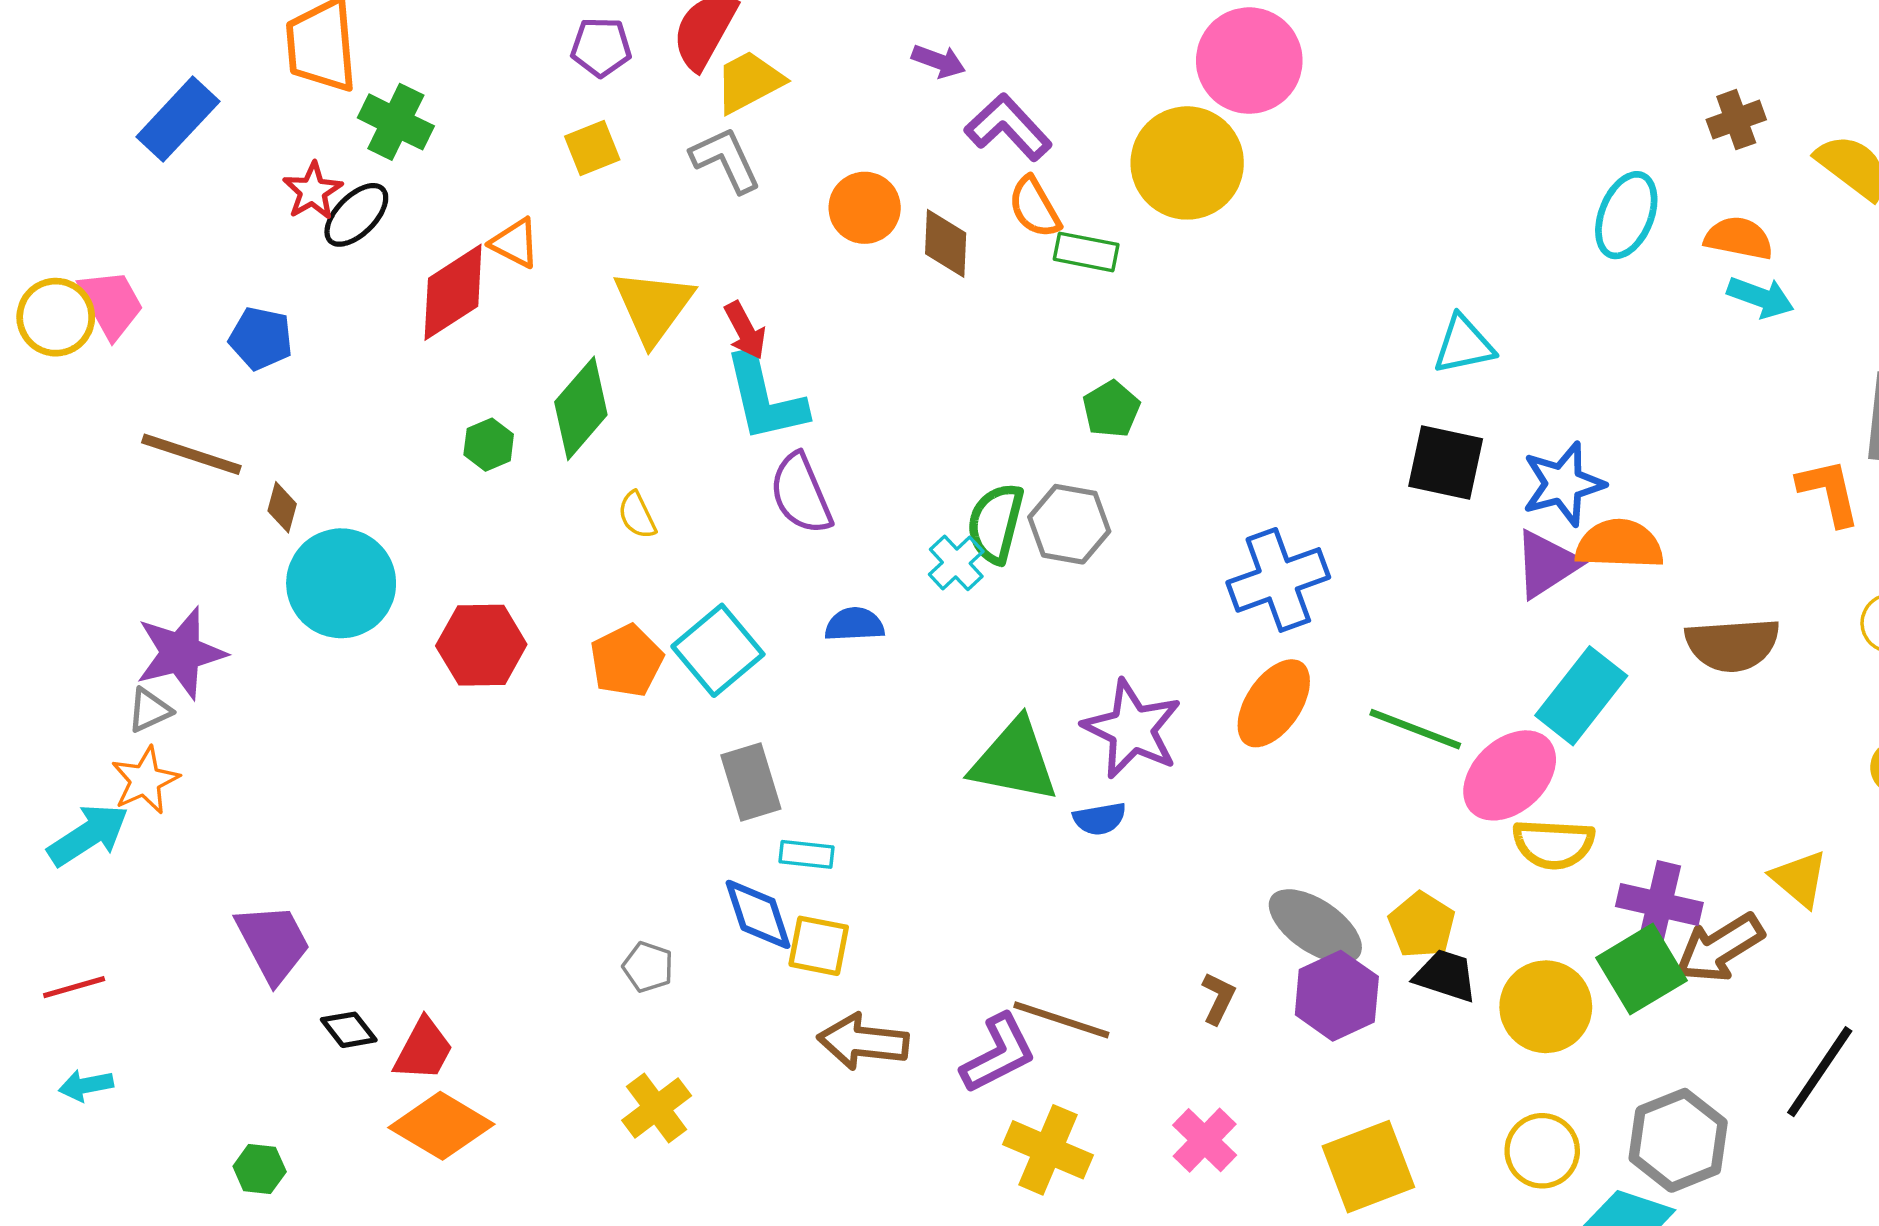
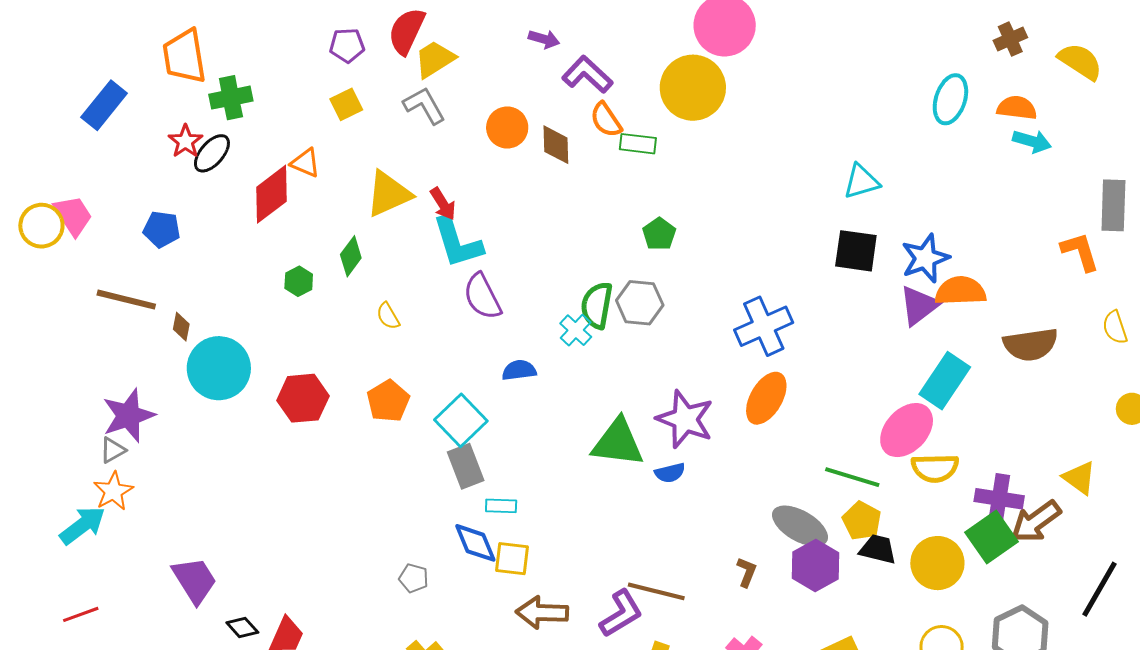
green cross: (396, 122) -> (231, 98), turned -33
yellow triangle: (653, 306) -> (389, 194), turned 34
green diamond: (581, 408) -> (351, 256), size x0.7
cyan square: (718, 650) -> (461, 420), moved
green line: (1415, 729) -> (852, 477), moved

